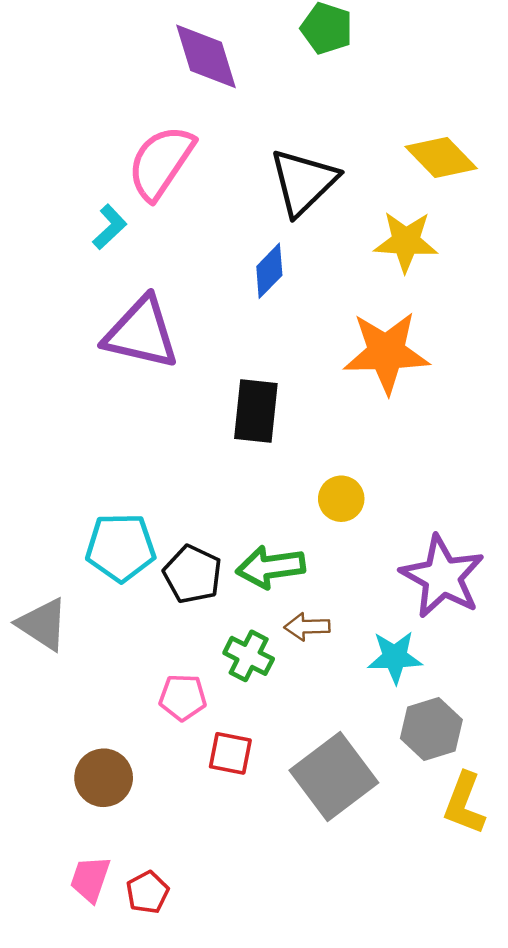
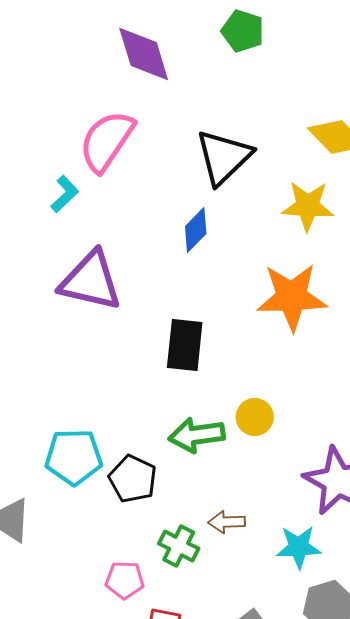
green arrow: (271, 567) -> (197, 435), moved

